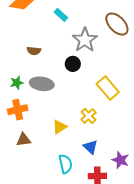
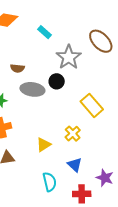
gray ellipse: (42, 84) -> (32, 89), moved

